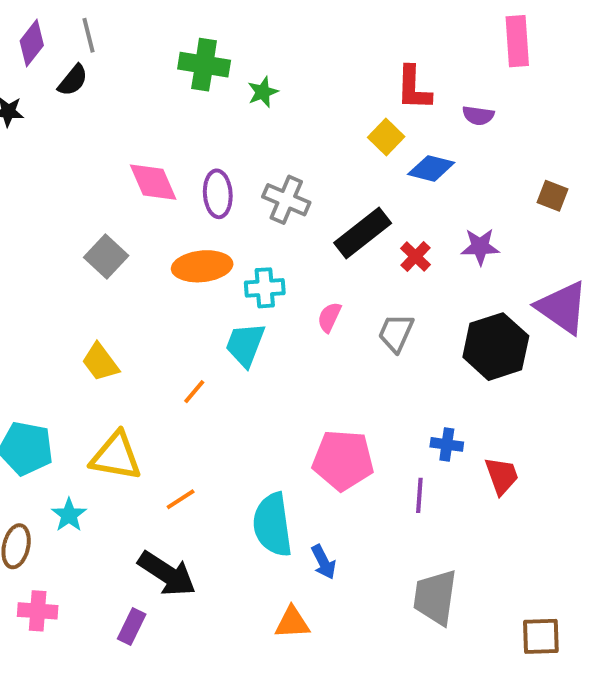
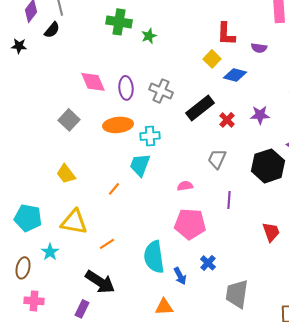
pink semicircle: (329, 317) -> (185, 186), moved, turned 56
blue cross: (447, 444) -> (208, 263), moved, turned 35
purple line: (419, 495) -> (229, 200), moved

